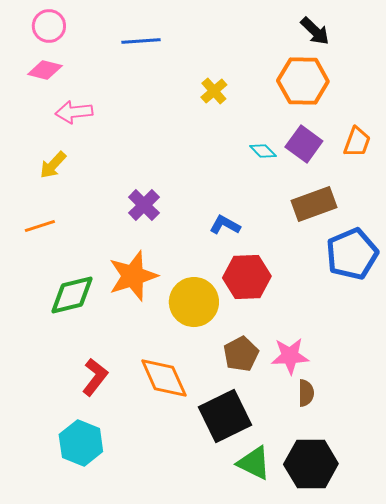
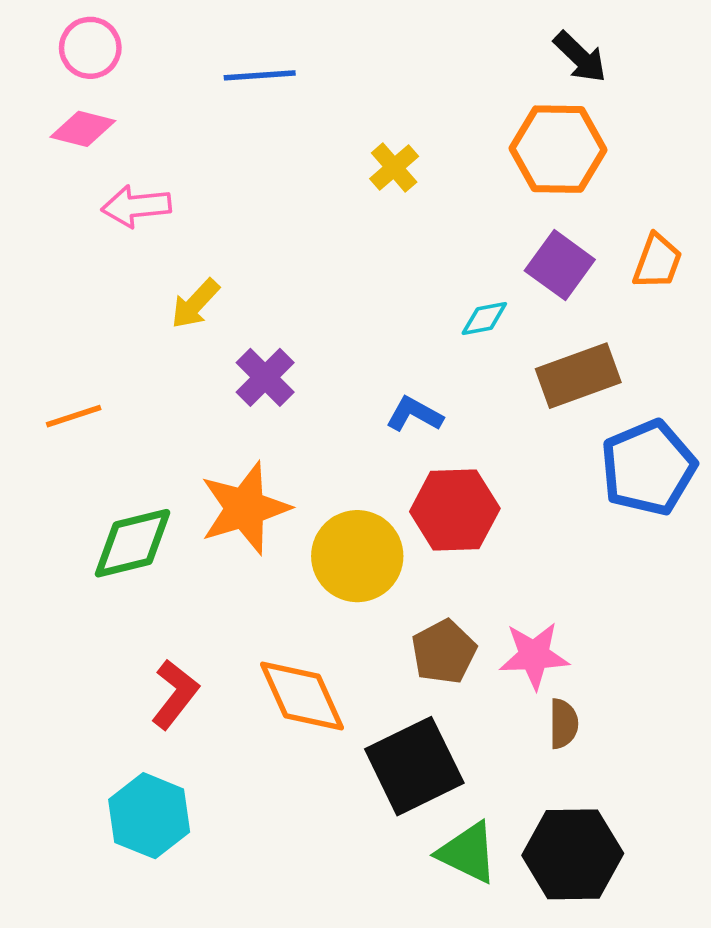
cyan diamond: (263, 151) -> (484, 319), moved, turned -56
yellow arrow: (53, 165) -> (195, 304), moved

